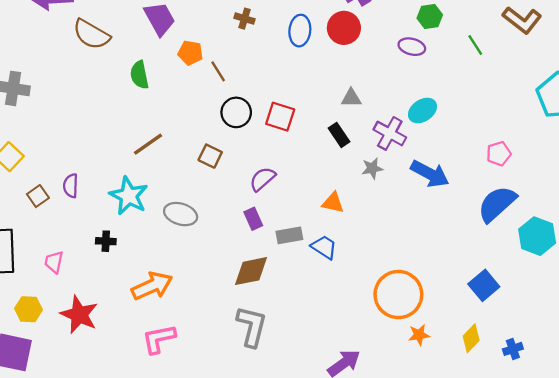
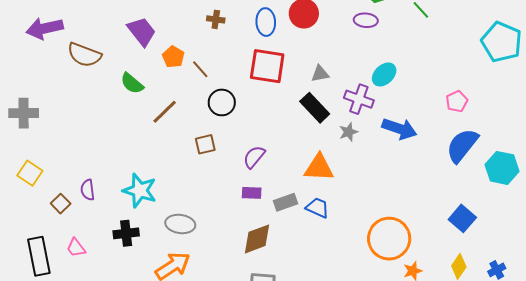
orange pentagon: (190, 53) -> (173, 57), turned 30
green semicircle: (139, 75) -> (132, 83), turned -30
red square: (280, 117) -> (267, 66), moved, size x1.4
black rectangle: (339, 135) -> (315, 108), size x1.4
brown line: (148, 144) -> (165, 112), moved
brown square: (210, 156) -> (205, 144), turned -30
orange triangle: (333, 203) -> (319, 168), size x1.5
gray ellipse: (181, 214) -> (180, 224), moved
purple rectangle: (253, 219) -> (252, 193), turned -54
black cross: (106, 241) -> (126, 233), size x1.4
pink trapezoid: (54, 262) -> (76, 248), moved, turned -40

